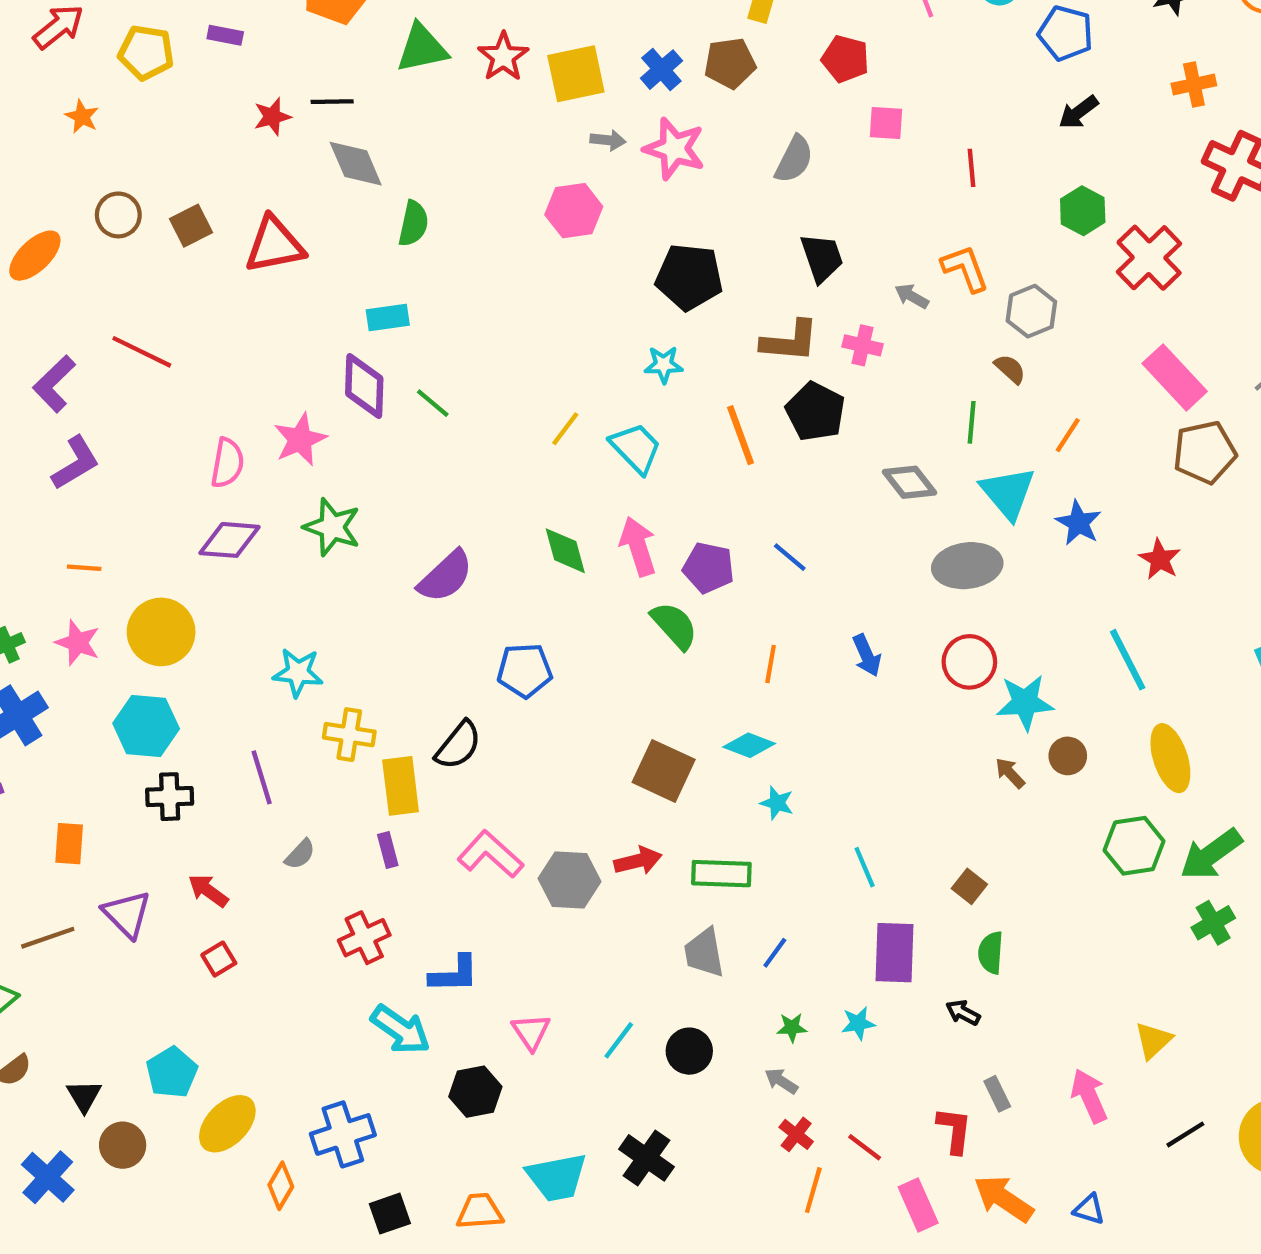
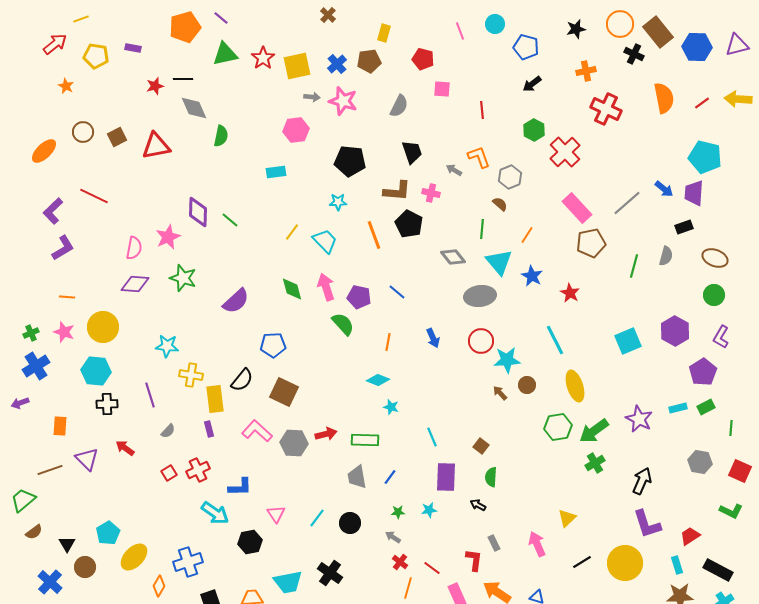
cyan rectangle: (388, 318) -> (276, 172), moved
brown square: (664, 771) -> (284, 392), moved
red square: (219, 959) -> (169, 473), moved

